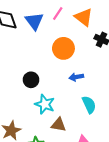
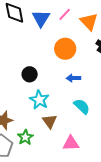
cyan semicircle: (89, 105) -> (82, 106), turned -30
brown triangle: (58, 125) -> (50, 121), turned 35

